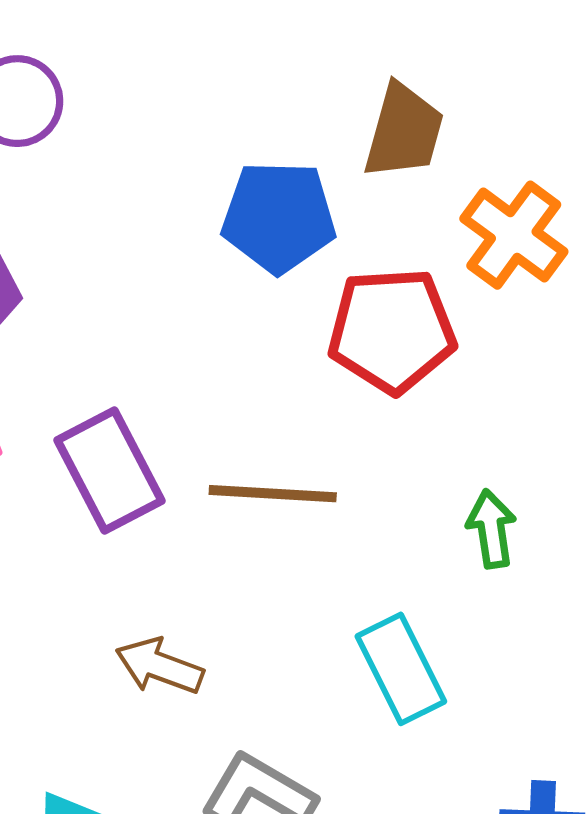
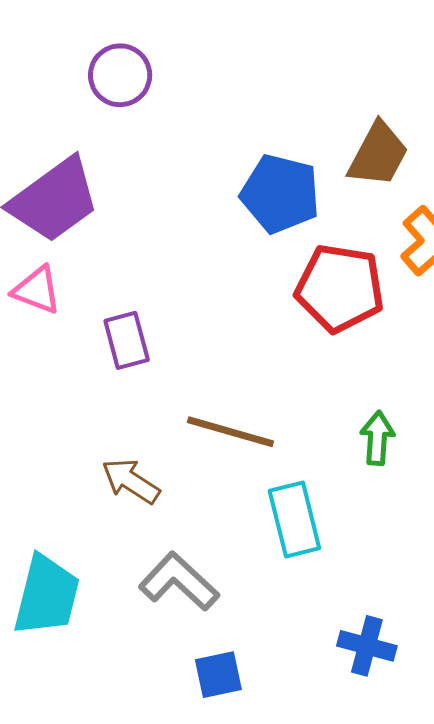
purple rectangle: (109, 470) -> (127, 340), size x0.7
brown line: (273, 494) -> (230, 432), moved

